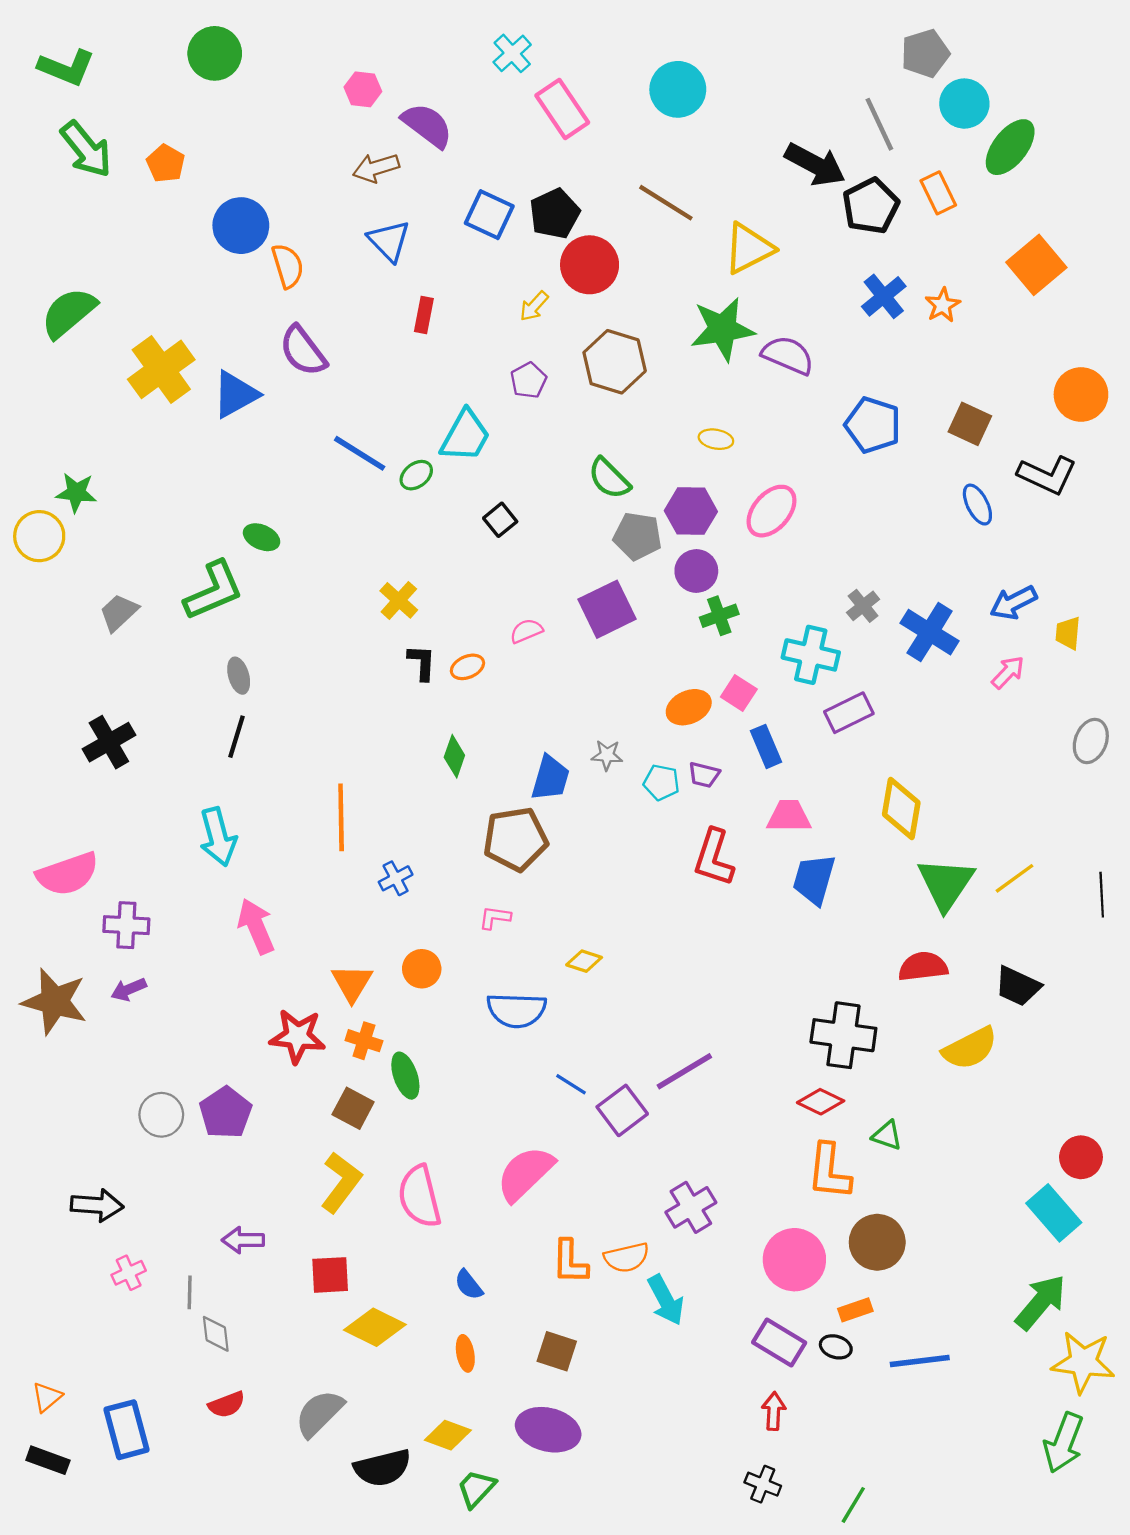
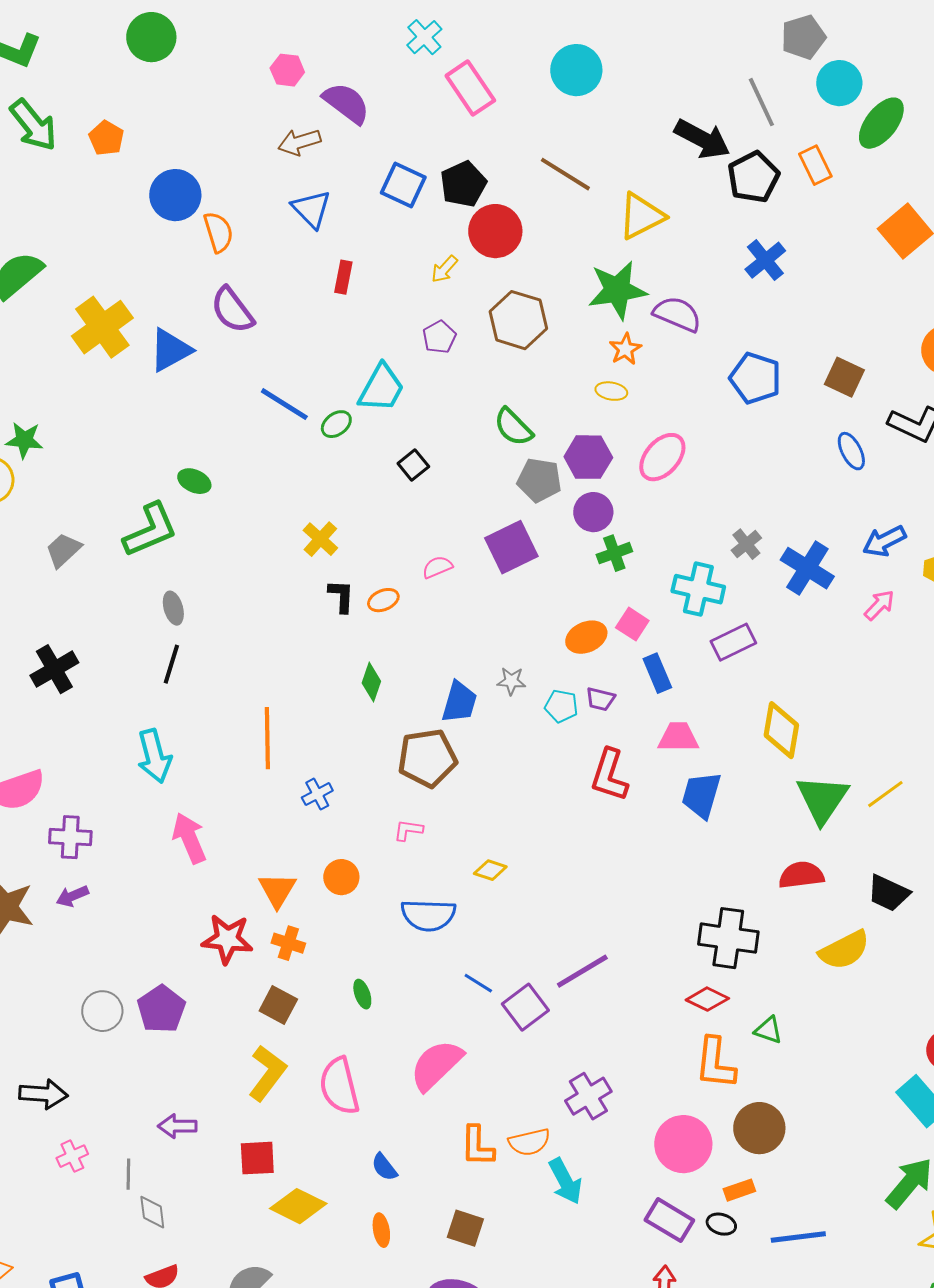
orange star: (943, 305) -> (625, 349), moved
green ellipse: (405, 1076) -> (362, 994), moved, size x0.7

